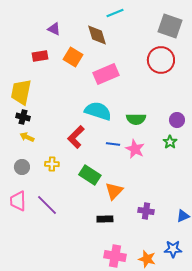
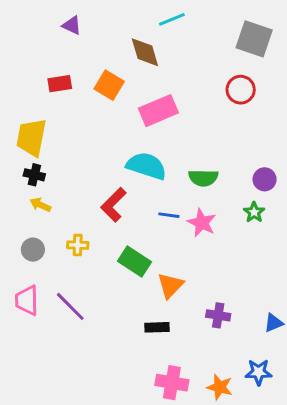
purple triangle: (54, 29) -> (72, 25), moved
red circle: (161, 60) -> (241, 90), size x0.7

